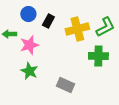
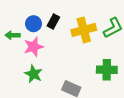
blue circle: (28, 14) -> (34, 24), moved
green cross: (98, 56) -> (107, 70), moved

